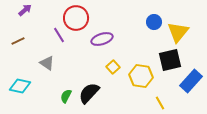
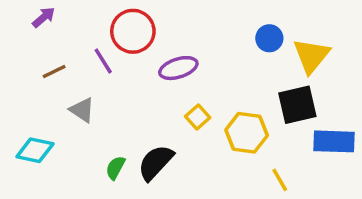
brown line: (18, 41) -> (54, 72), moved
blue rectangle: (191, 81) -> (334, 141), turned 50

